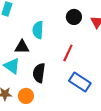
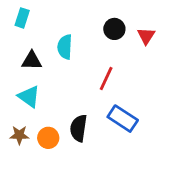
black triangle: (22, 47) -> (32, 61), moved
black semicircle: (39, 73) -> (79, 128), moved

